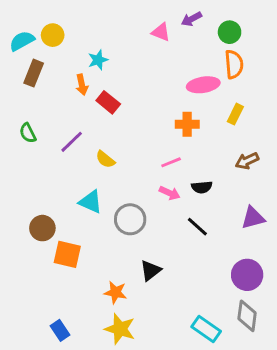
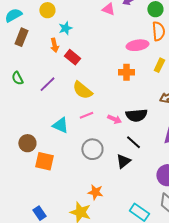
yellow circle: (53, 35) -> (47, 10), moved
yellow semicircle: (105, 159) -> (82, 90), moved, size x1.5
pink line: (171, 162) -> (86, 115), moved
black semicircle: (202, 187) -> (136, 115), size x1.5
gray circle: (130, 219) -> (92, 149), moved
black triangle: (151, 270) -> (123, 161), moved
orange star: (116, 292) -> (95, 192), moved

